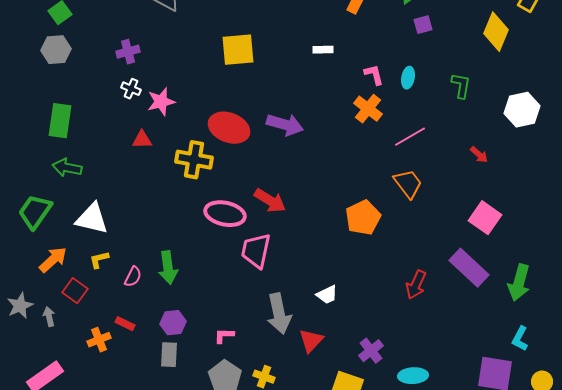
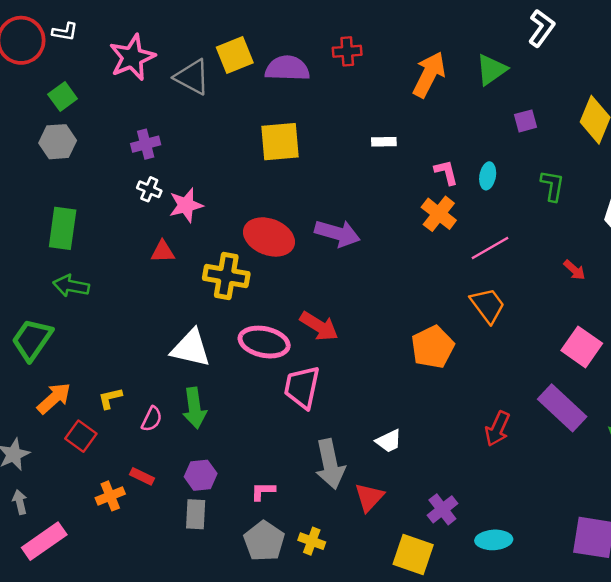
purple square: (423, 25) -> (526, 121), moved
white triangle: (92, 219) -> (191, 348), moved
gray arrow: (49, 317) -> (20, 502), moved

